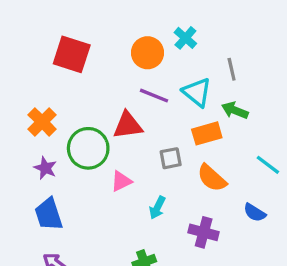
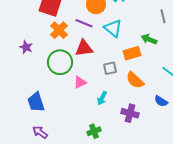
gray line: (232, 69) -> (163, 16), moved
cyan triangle: (197, 92) -> (113, 28), moved
purple line: (154, 96) -> (84, 23), moved
orange cross: (42, 122) -> (59, 30), moved
purple star: (45, 168) -> (26, 47), moved

